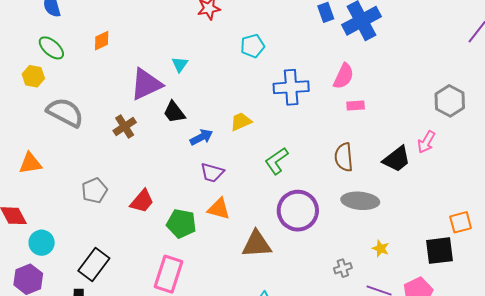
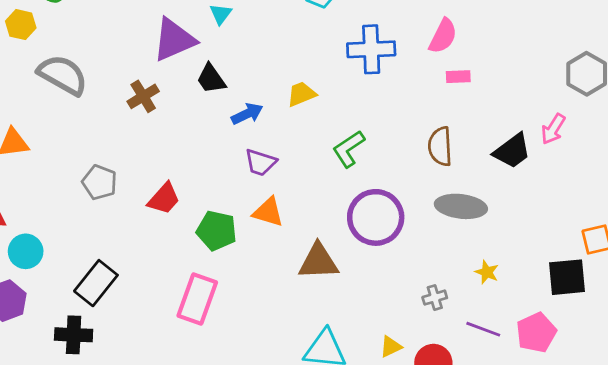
gray pentagon: (94, 190) -> (100, 182), turned -30

